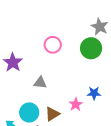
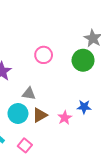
cyan circle: (29, 112) -> (18, 114), moved
brown triangle: (52, 114) -> (40, 115), moved

